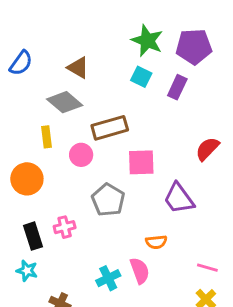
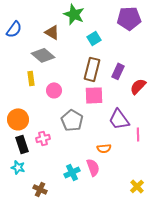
green star: (147, 41) -> (74, 14), moved
cyan square: (141, 77) -> (94, 38), turned 32
purple rectangle: (177, 87) -> (118, 71), moved
brown rectangle: (110, 128) -> (92, 69), moved, turned -60
orange circle: (27, 179) -> (18, 119), moved
pink line: (207, 268) -> (138, 134), moved, turned 72

